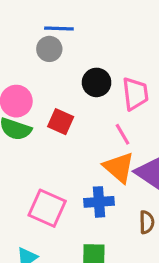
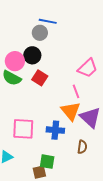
black circle: (97, 82) -> (32, 55), moved
pink trapezoid: (135, 94) -> (88, 68), turned 45
pink square: (47, 208) -> (23, 129), turned -30

